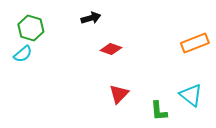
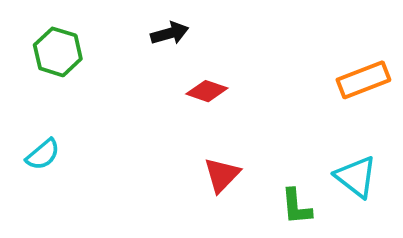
cyan semicircle: (23, 54) -> (43, 154), moved

